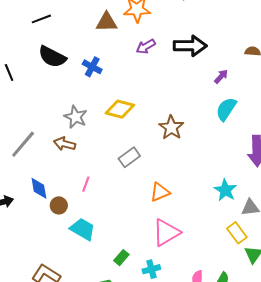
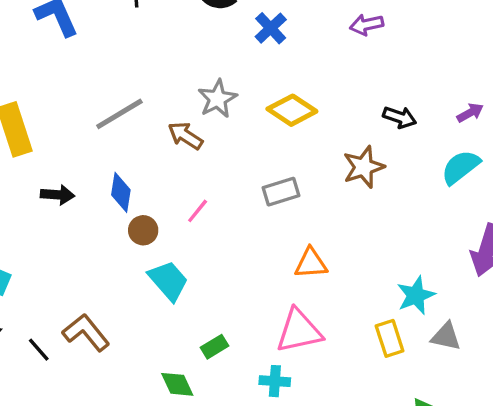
black arrow: (190, 46) -> (400, 117), moved, size x0.6
yellow rectangle: (237, 233) -> (390, 338), moved
cyan cross: (151, 269) -> (275, 381), moved

